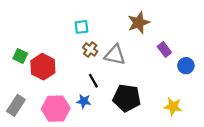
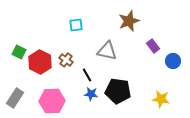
brown cross: (90, 50) -> (66, 60), moved
blue star: (84, 101) -> (91, 94), moved

